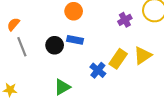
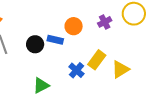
orange circle: (74, 11) -> (74, 26), moved
yellow triangle: (143, 55) -> (120, 69), moved

